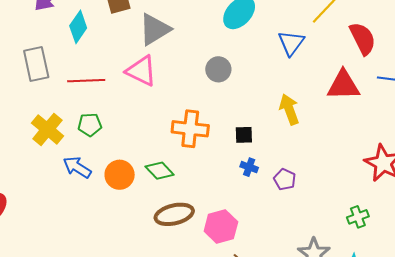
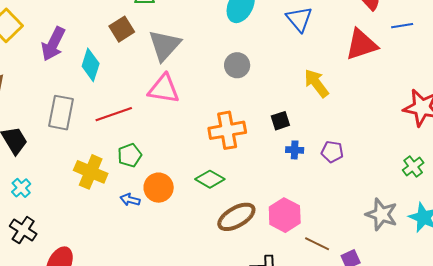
gray rectangle: (36, 64) -> (61, 113), turned 40
blue arrow: (77, 167) -> (130, 200), size x0.7
orange circle: (120, 175) -> (159, 188), moved

